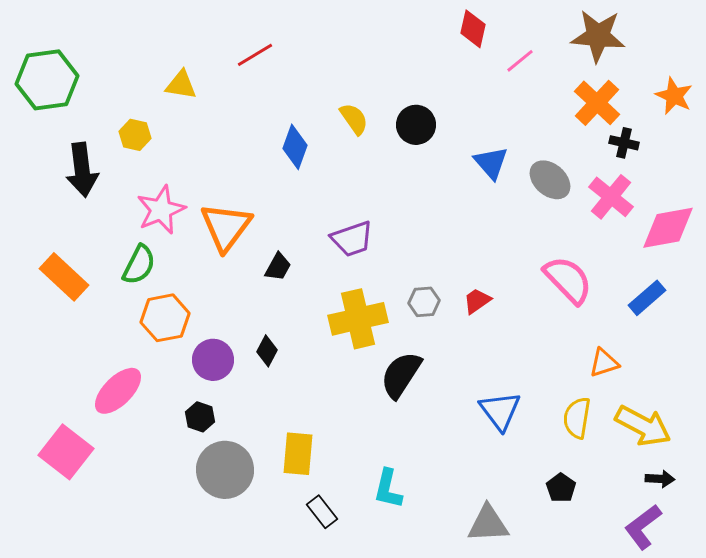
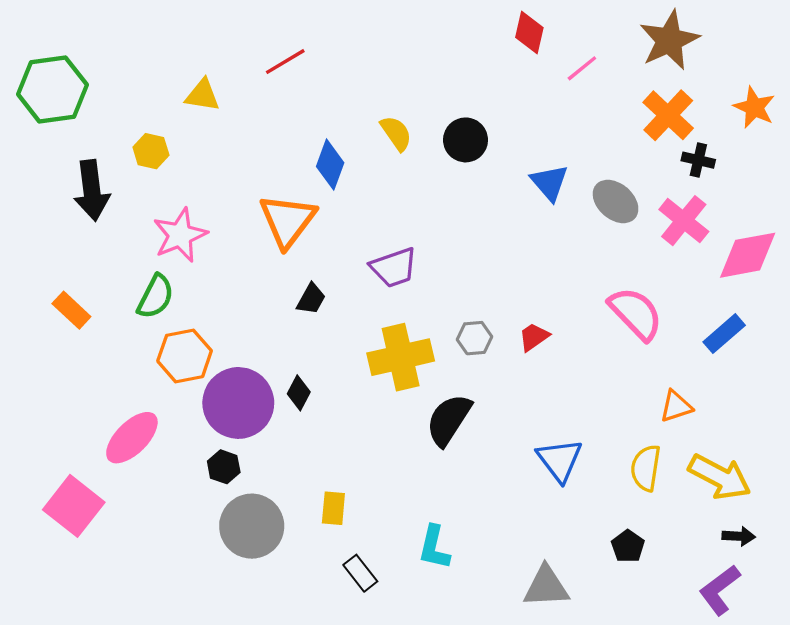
brown star: (598, 36) -> (669, 40), turned -30
orange triangle: (226, 227) -> (288, 221), moved
orange rectangle: (64, 277) -> (71, 310), size x0.7
purple circle: (213, 360) -> (238, 403), size x1.5
yellow rectangle: (298, 454) -> (333, 508), size x0.7

